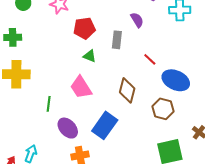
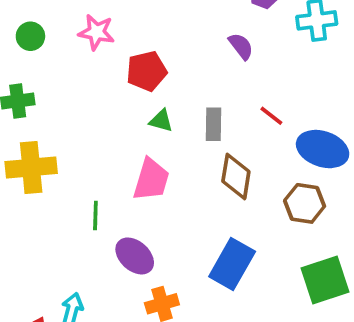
gray rectangle: (117, 40) -> (213, 124), moved
pink trapezoid: (81, 87) -> (151, 180), turned -125
blue rectangle: (105, 125) -> (232, 264), moved

